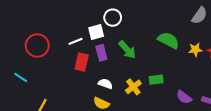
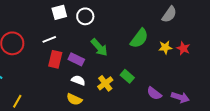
white square: (96, 32) -> (59, 12), moved
green semicircle: (168, 40) -> (139, 38), turned 100
purple rectangle: (101, 53) -> (76, 59), moved, turned -49
green rectangle: (156, 80) -> (127, 76), turned 48

